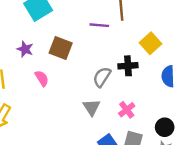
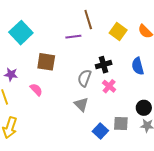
yellow square: (151, 43) -> (118, 31), moved
purple star: (25, 49) -> (11, 74), moved
pink cross: (127, 110) -> (109, 86), moved

